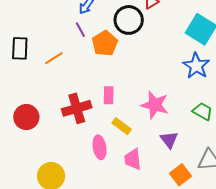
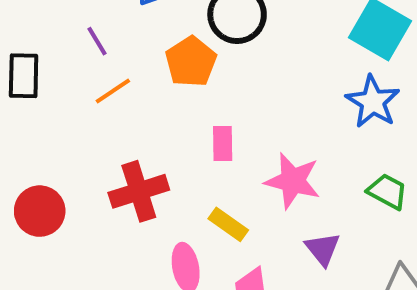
purple line: (80, 30) -> (97, 41), moved
orange line: (54, 58) -> (113, 91), moved
pink rectangle: (109, 95) -> (223, 143), moved

